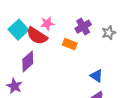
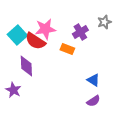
pink star: (47, 23) -> (45, 29), size x1.5
gray star: (109, 33) -> (104, 22), moved
purple diamond: (28, 61) -> (26, 66), turned -50

